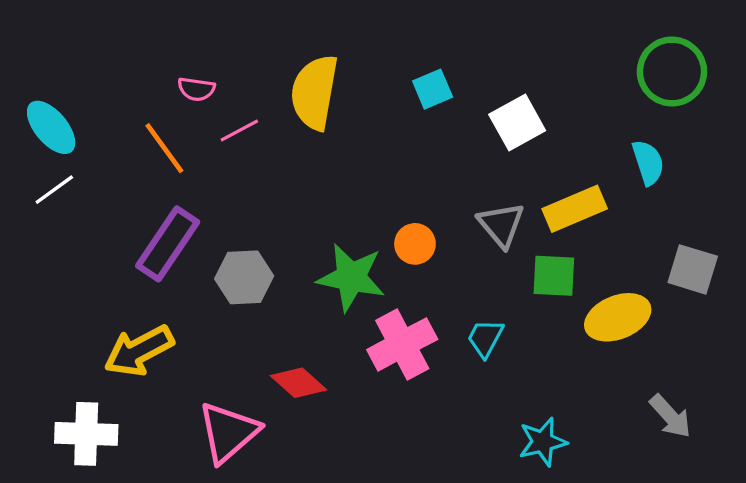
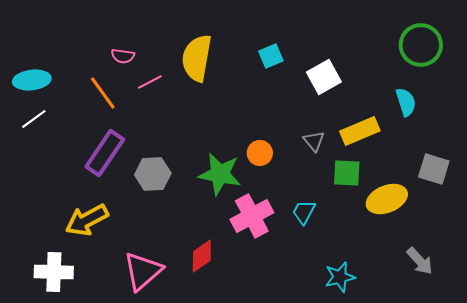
cyan ellipse: (51, 127) -> (32, 80), turned -57
gray triangle: (501, 225) -> (314, 141), size x0.7
red diamond: (298, 383) -> (202, 256), moved, turned -76

